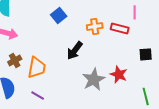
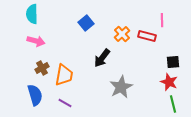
orange cross: (95, 26) -> (122, 34), turned -35
red star: (119, 74) -> (169, 82), moved

